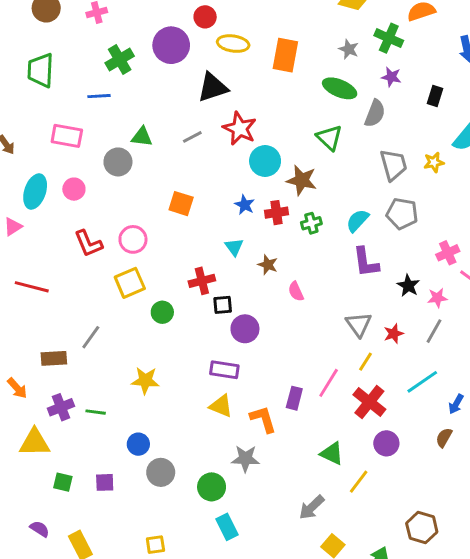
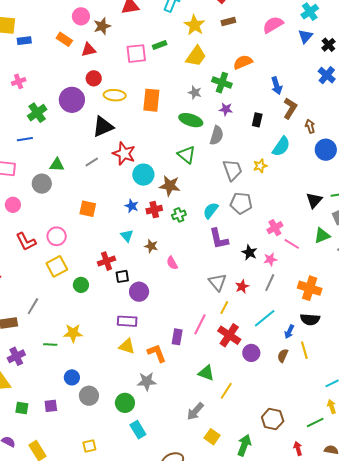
green line: (96, 412) -> (50, 345), moved
purple circle: (386, 443) -> (251, 353), moved

